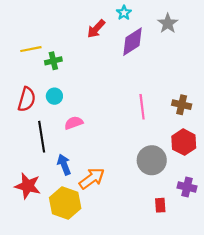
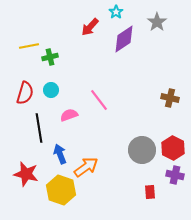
pink line: (142, 107) -> (99, 100), moved, turned -30
red hexagon: (184, 142) -> (173, 148), moved

